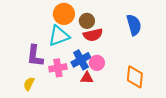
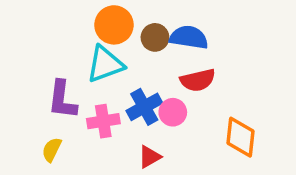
blue semicircle: (134, 25) -> (189, 37), moved, turned -65
red semicircle: (93, 35) -> (198, 80), moved
red triangle: (87, 78) -> (150, 157), moved, turned -32

